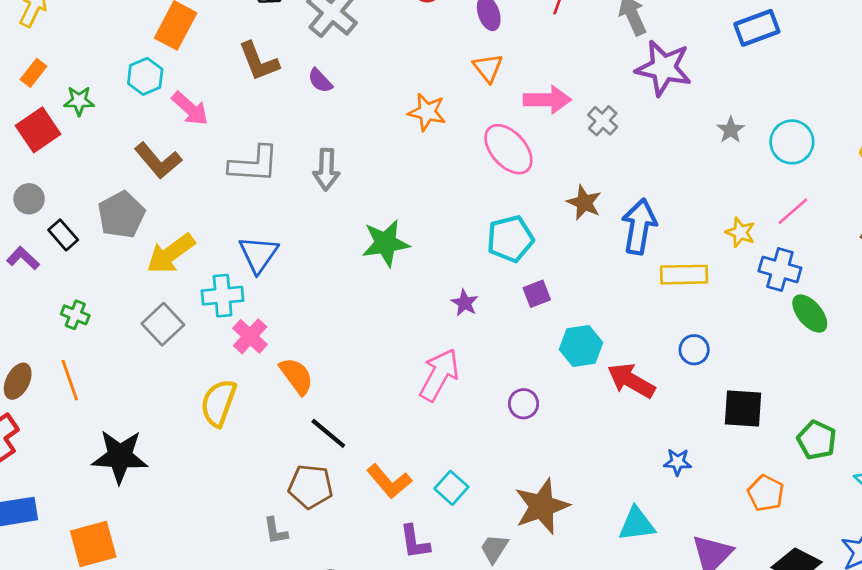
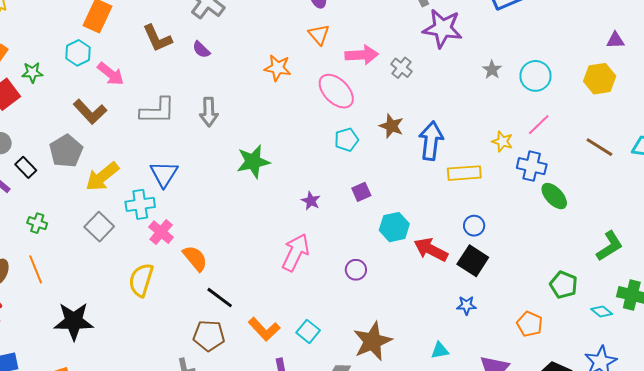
cyan pentagon: (510, 239) -> (346, 140), moved, size x0.7
black square: (743, 409) -> (473, 261), moved, turned 32
cyan triangle: (637, 524) -> (440, 350), size x0.7

